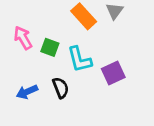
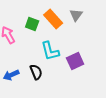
green square: (50, 47) -> (32, 24), moved

